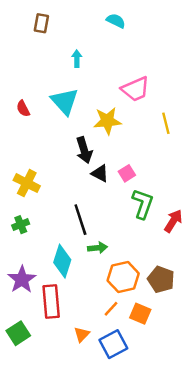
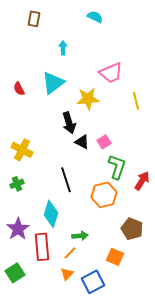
cyan triangle: (65, 101) -> (53, 83), turned 35
green arrow: (98, 248) -> (80, 236), moved
orange hexagon: (123, 277) -> (104, 195), moved
orange line: (111, 309) -> (70, 253), moved

